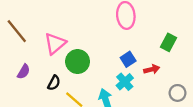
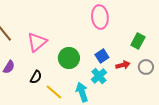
green circle: (78, 62) -> (69, 58), moved
gray circle: (178, 93) -> (146, 67), moved

